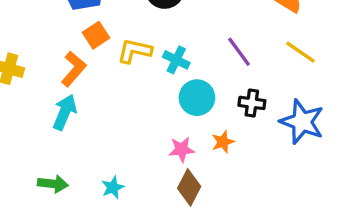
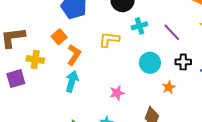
orange square: (96, 35) -> (59, 37), moved
cyan cross: (176, 60) -> (139, 26), moved, turned -35
pink star: (182, 149) -> (117, 93), moved

